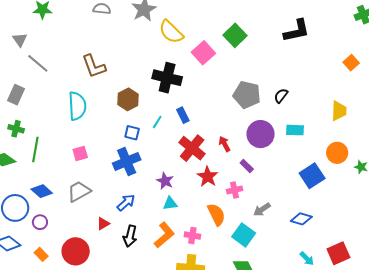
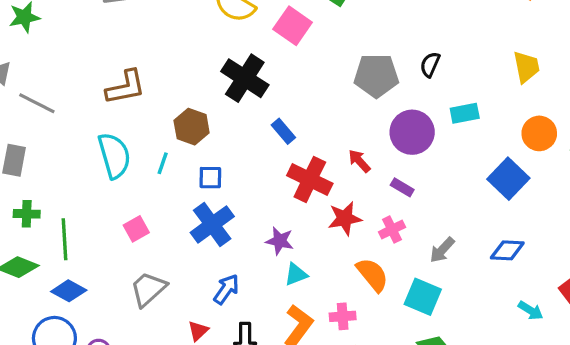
brown L-shape: (94, 66) -> (126, 87), turned -68
black cross: (167, 78) -> (245, 78), turned 32
cyan line: (157, 122) -> (163, 163), moved
red star: (208, 177) -> (345, 218), turned -30
blue diamond: (42, 191) -> (69, 291), moved

